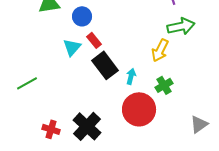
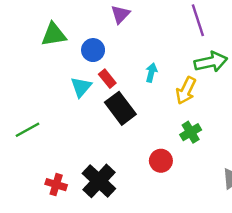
cyan arrow: (131, 76) -> (151, 73), moved
red circle: (139, 109) -> (161, 161), size x0.6

